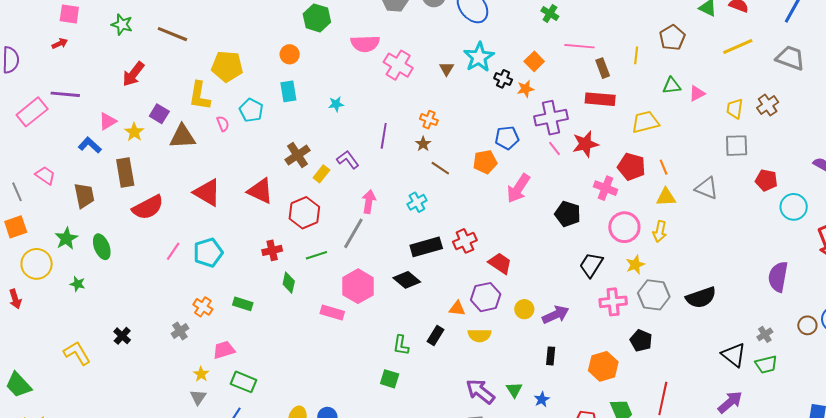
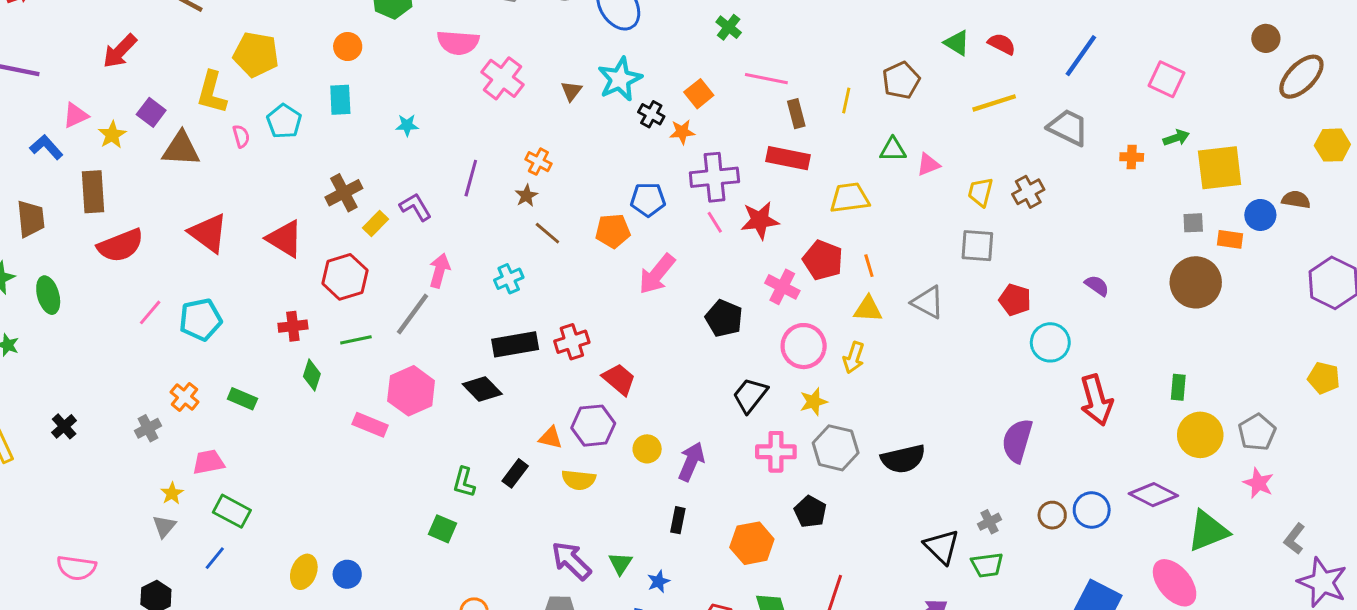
purple arrow: (556, 315) -> (691, 462), turned -48

